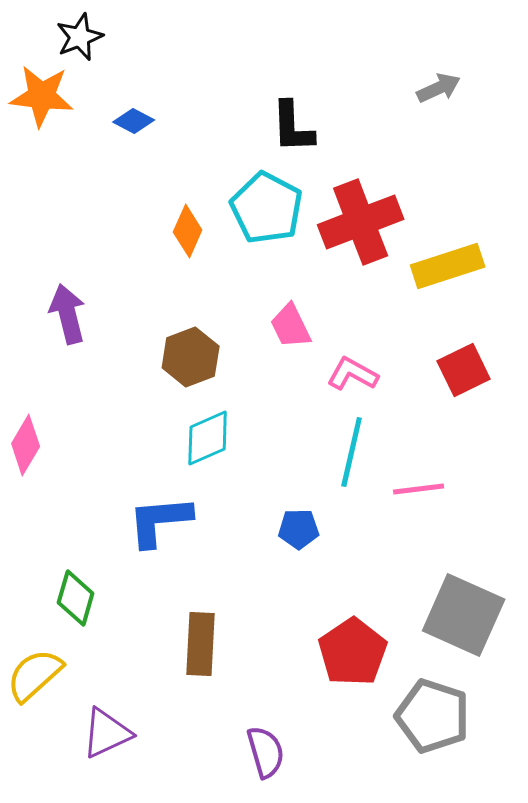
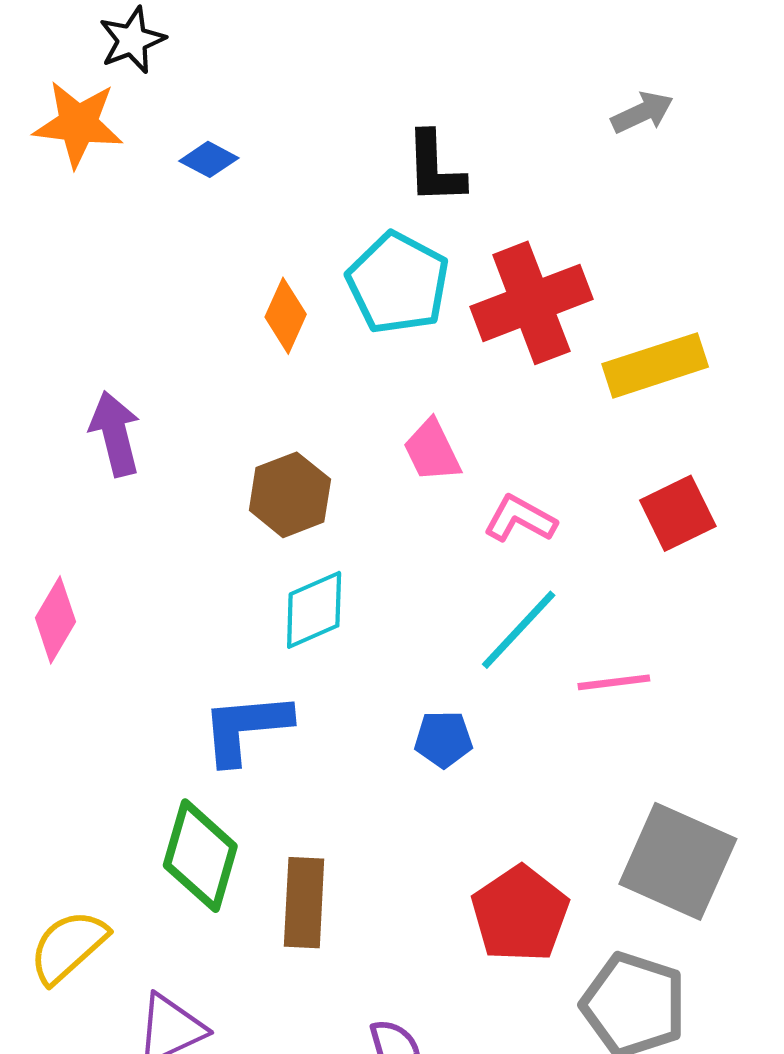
cyan line: (352, 452) -> (519, 630), turned 30
green diamond: (76, 598) -> (200, 856), moved, size x1.4

